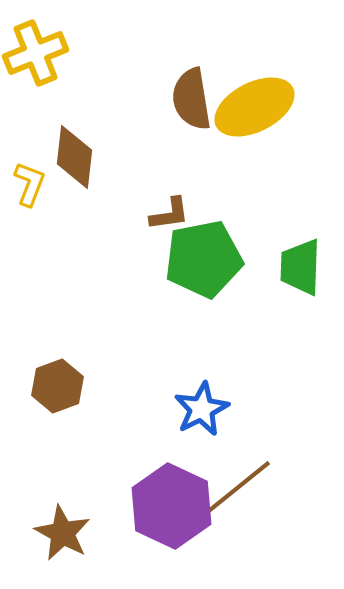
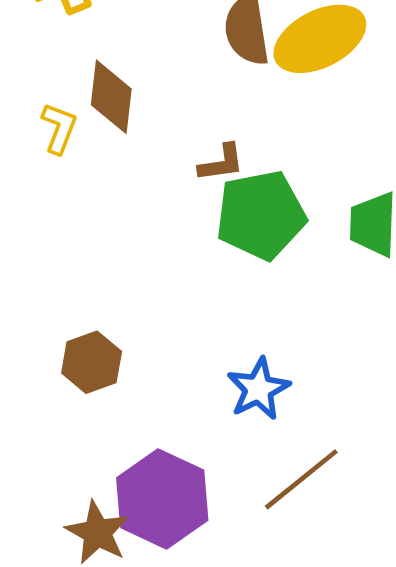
purple hexagon: (172, 506) -> (162, 499), moved

